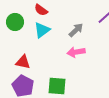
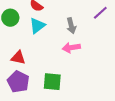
gray arrow: (76, 30) -> (71, 26), turned 119

